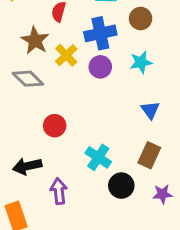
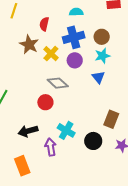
brown circle: (141, 19) -> (102, 37), moved
gray diamond: (28, 79) -> (58, 83), moved
blue triangle: (150, 110) -> (98, 77), moved
cyan cross: (98, 157) -> (66, 130), moved

